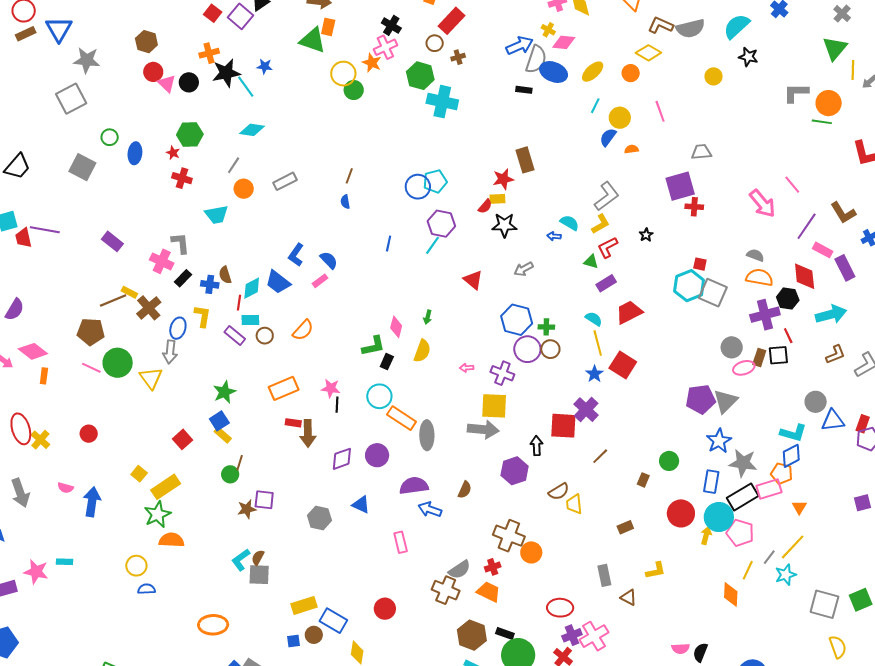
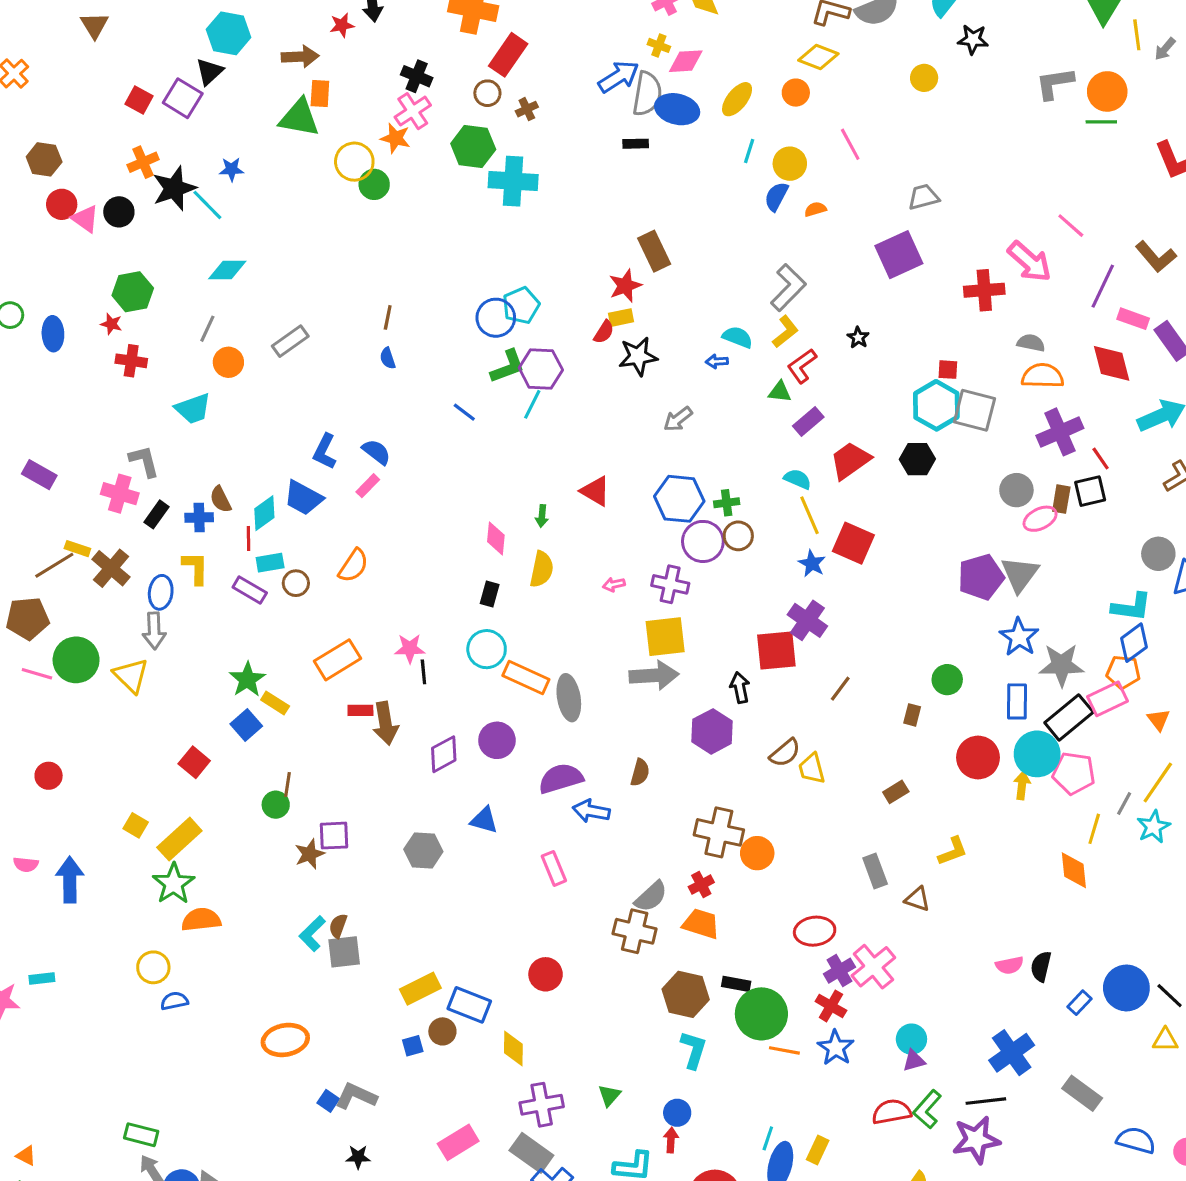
red cross: (694, 207) -> (984, 290), moved, size x1.4
blue line: (389, 244) -> (464, 412), turned -56
red triangle: (473, 280) -> (595, 491), moved
black hexagon: (788, 299) -> (917, 459), moved
green L-shape: (373, 346) -> (508, 366), moved
yellow rectangle: (223, 435) -> (275, 703), moved

